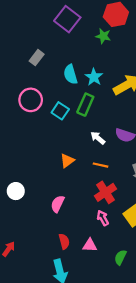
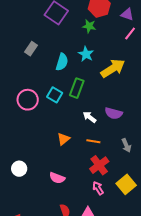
cyan semicircle: (70, 74) -> (62, 62), turned -144
cyan star: (94, 77) -> (86, 54), moved
pink circle: (31, 100) -> (28, 100), moved
pink semicircle: (58, 204) -> (57, 178), turned -91

